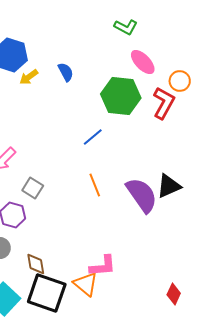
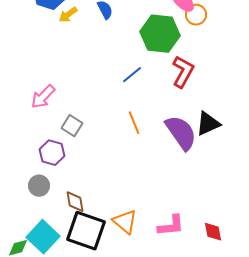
orange circle: (180, 81) -> (196, 15), moved
red L-shape: (164, 103) -> (183, 72), moved
pink L-shape: (103, 266) -> (171, 226), moved
red diamond: (174, 294) -> (213, 232), turned -35

